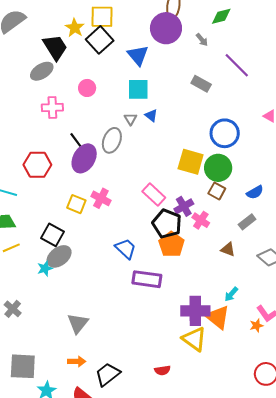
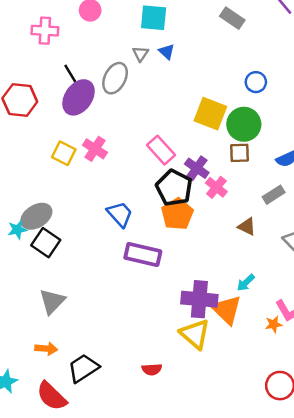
blue circle: (225, 133) -> (256, 82), size x0.6
brown square: (217, 191) -> (240, 153), turned -36
purple cross: (184, 206) -> (197, 168), turned -30
black square: (52, 235) -> (46, 243), moved

